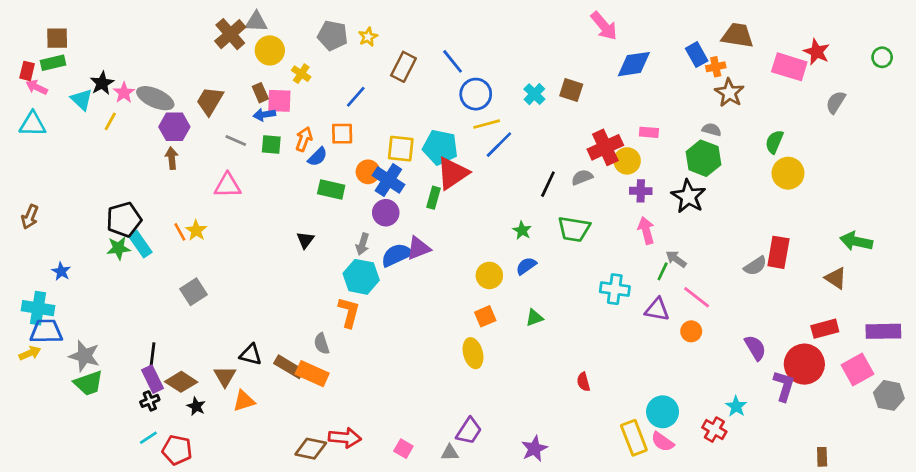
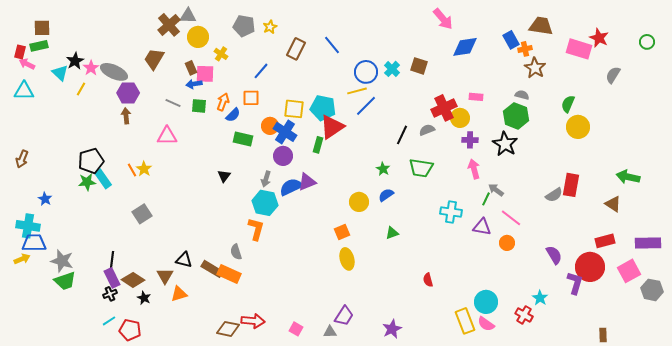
blue circle: (476, 94) -> (366, 72), moved
brown trapezoid: (210, 101) -> (154, 59), moved
orange square: (485, 316) -> (342, 232), moved

